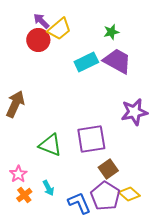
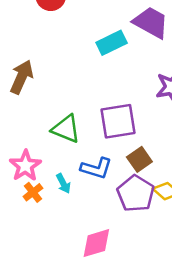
cyan rectangle: (86, 62) -> (112, 43), moved
pink star: (18, 174) -> (25, 166), size x1.4
blue L-shape: (79, 203) -> (96, 168), moved, turned 130

